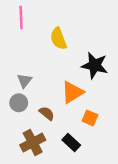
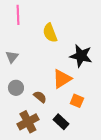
gray triangle: (25, 81) -> (12, 57), moved

